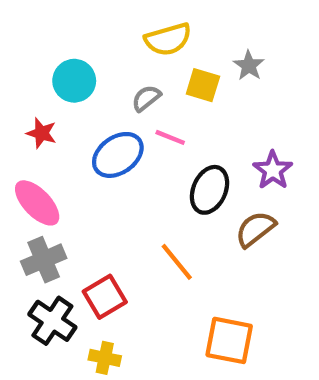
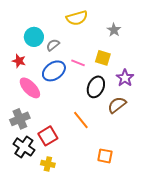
yellow square: (203, 85) -> (103, 58), moved
gray semicircle: (146, 98) -> (53, 45), moved
pink ellipse: (37, 203) -> (30, 88), moved
orange square: (229, 340) -> (105, 156), size x0.7

